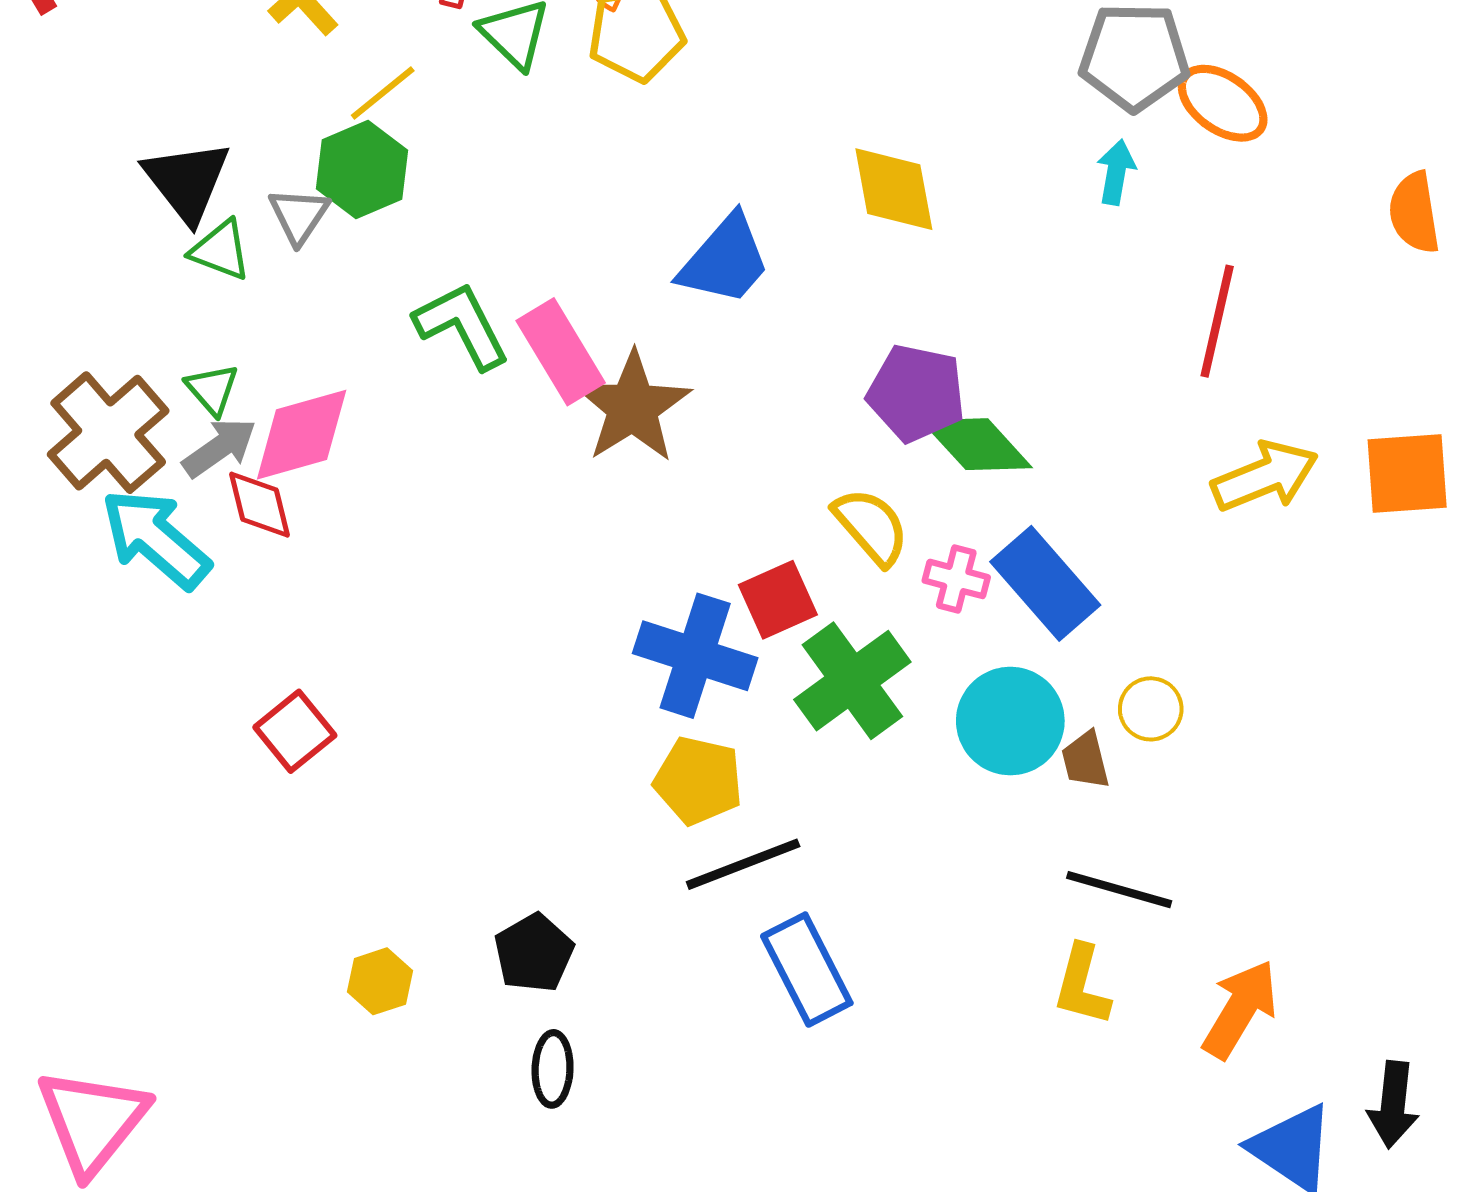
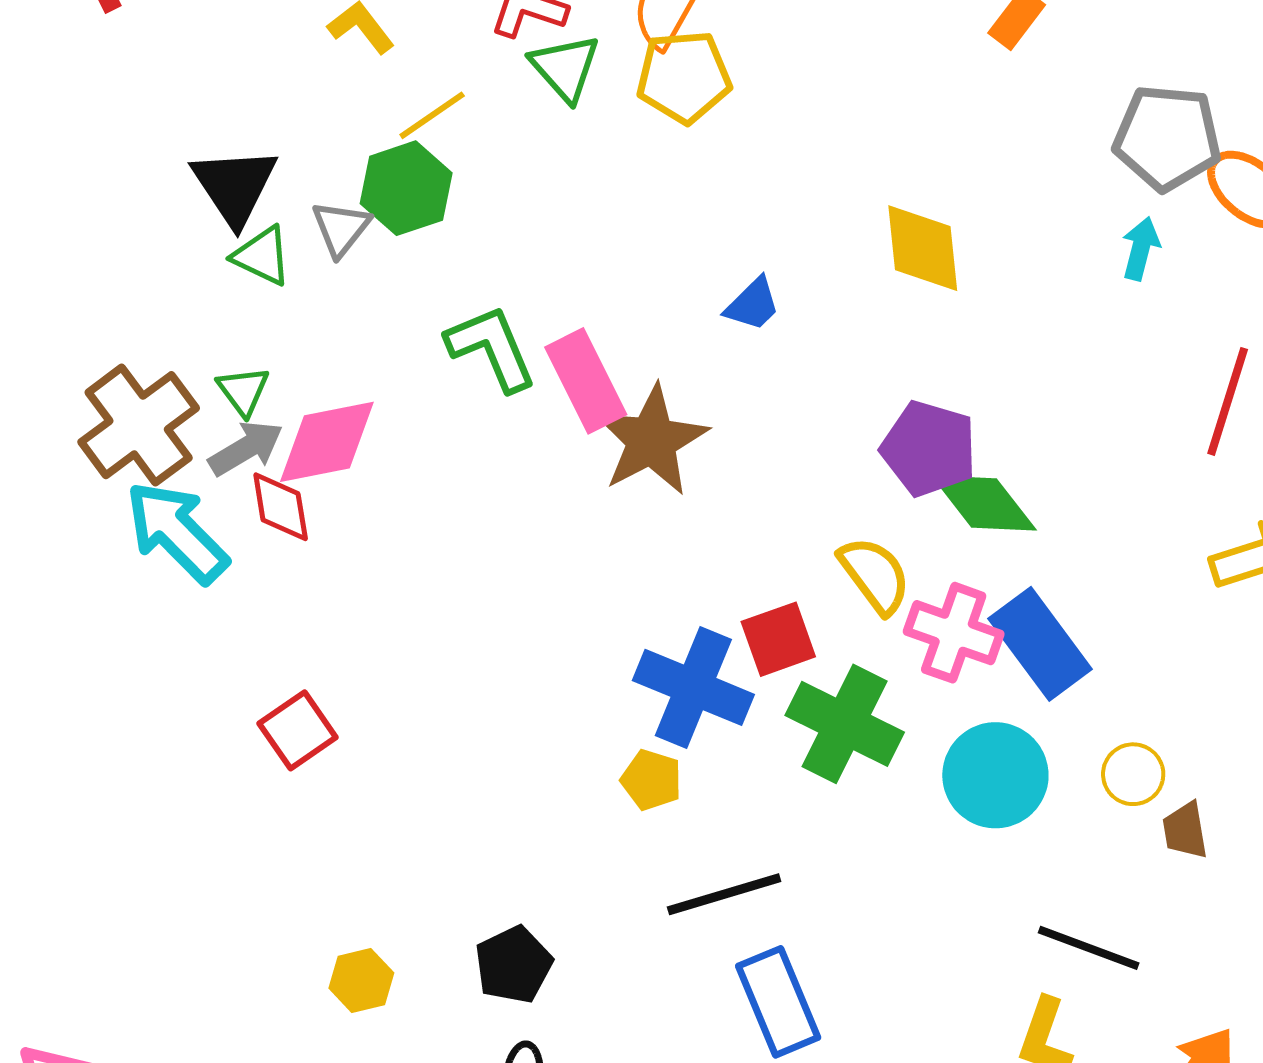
blue trapezoid: (725, 260) -> (753, 304), size x0.6
pink cross: (956, 579) -> (954, 633), size x1.5
green cross: (852, 681) -> (845, 724), turned -32
brown trapezoid: (1085, 760) -> (1185, 830), moved
yellow pentagon: (698, 781) -> (651, 780), moved, size x0.7

